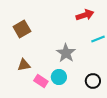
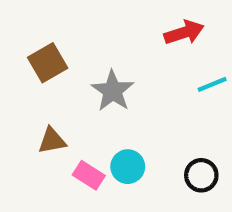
gray star: (66, 53) -> (113, 91), moved

